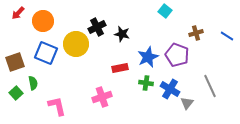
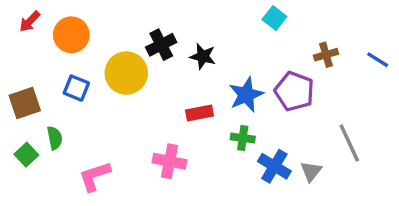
blue square: (46, 53) -> (76, 88), size x0.7
blue cross: (170, 89) -> (274, 166), moved
pink cross: (102, 97) -> (170, 161), turned 30
pink L-shape: (57, 106) -> (95, 176), turned -95

